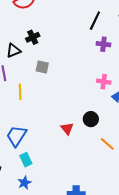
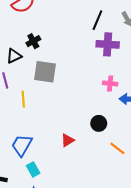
purple cross: (103, 44) -> (108, 44), size x1.5
gray square: (42, 67) -> (45, 72), size x1.6
red triangle: (67, 129) -> (68, 140), moved, turned 40

